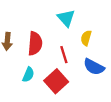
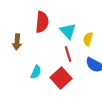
cyan triangle: (66, 18) -> (68, 31), moved
red semicircle: (35, 44) -> (42, 22), moved

